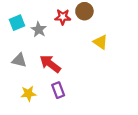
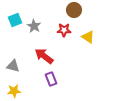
red star: (63, 17) -> (64, 30), moved
gray triangle: (19, 60) -> (13, 66), moved
yellow star: (28, 94) -> (14, 91), moved

